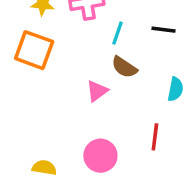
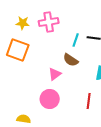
cyan line: (118, 33) -> (76, 40), moved
pink circle: (100, 156) -> (50, 99), moved

